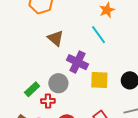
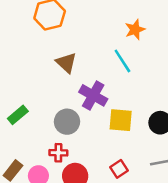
green rectangle: (32, 89) -> (18, 115), moved
red cross: (48, 101) -> (58, 153), moved

